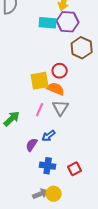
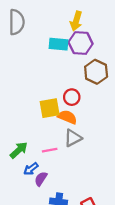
gray triangle: (61, 108) -> (73, 138), turned 30
pink line: (40, 110) -> (50, 150), moved, turned 56
blue arrow: (49, 136) -> (31, 169), moved

